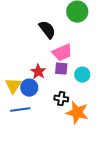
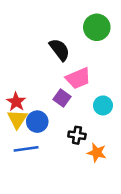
purple square: (61, 69) -> (62, 98), moved, turned 32
red star: (38, 72) -> (16, 102), moved
orange star: (77, 113) -> (97, 153), size x0.7

